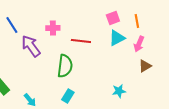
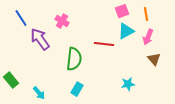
pink cross: (53, 28) -> (62, 21), turned 32
red line: (81, 41) -> (104, 44), moved
brown triangle: (145, 66) -> (154, 59), turned -40

